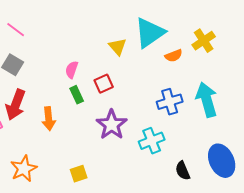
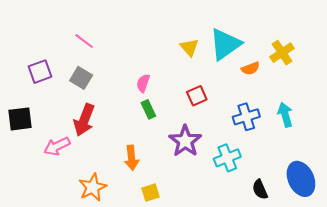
yellow triangle: (118, 47) -> (189, 47), moved
red square: (104, 84) -> (197, 96), moved
cyan arrow: (207, 100) -> (285, 115), size x0.7
orange arrow: (49, 119) -> (132, 158), moved

